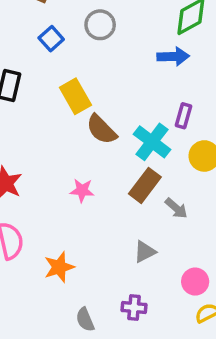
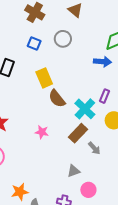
blue square: (51, 39) -> (34, 44), turned -32
orange star: (59, 267) -> (20, 192), moved
pink circle: (195, 282) -> (88, 190), moved

